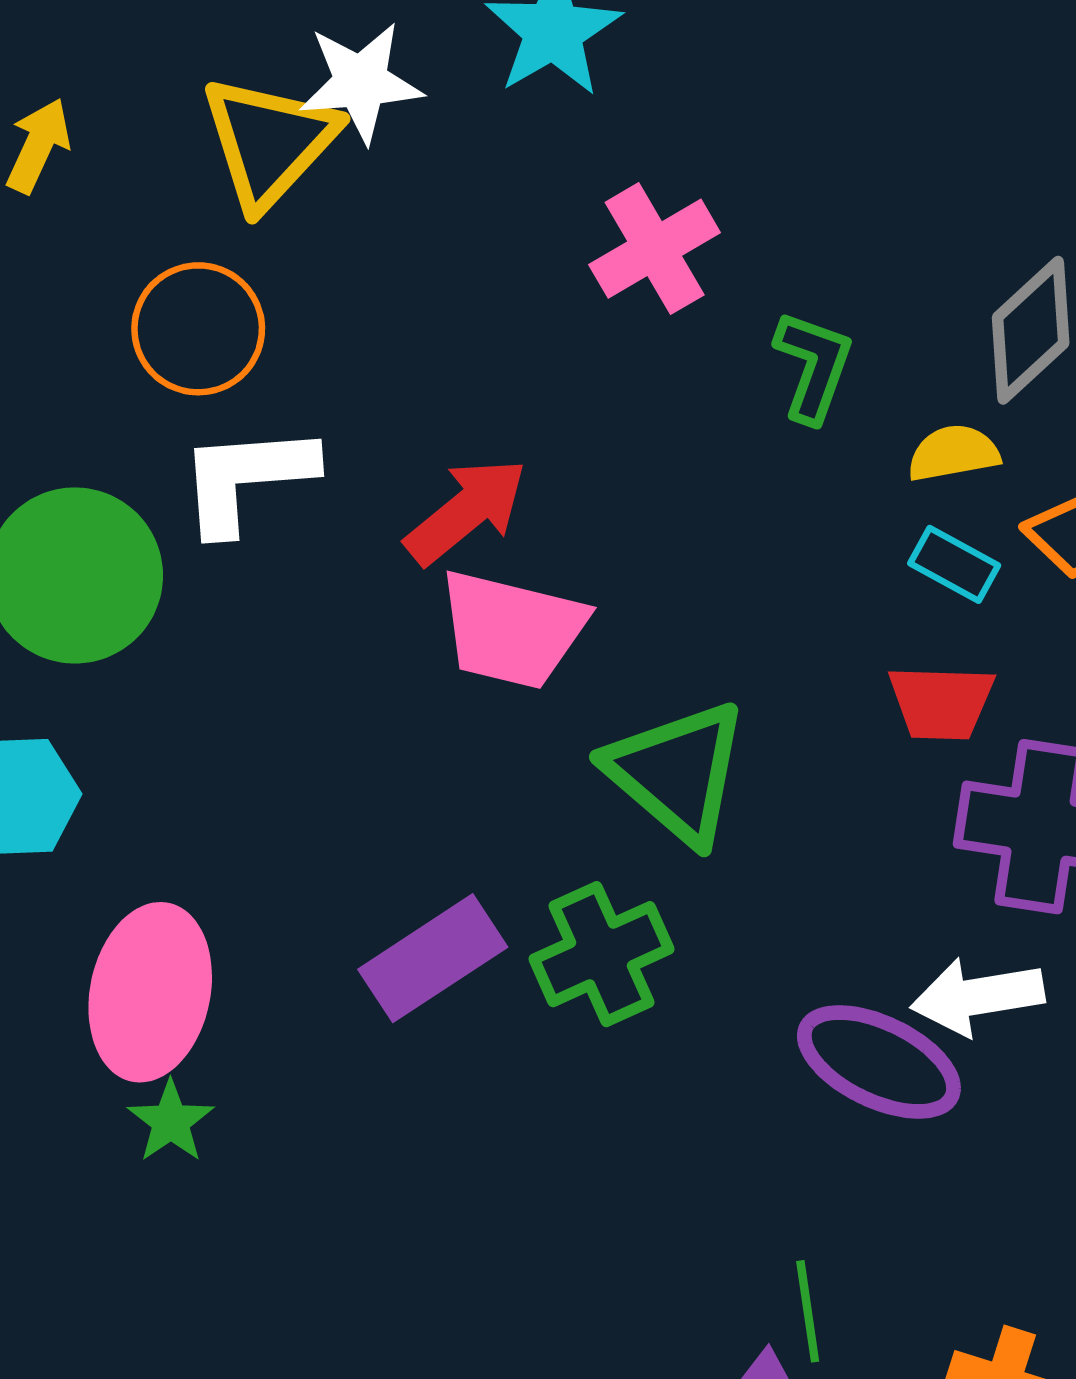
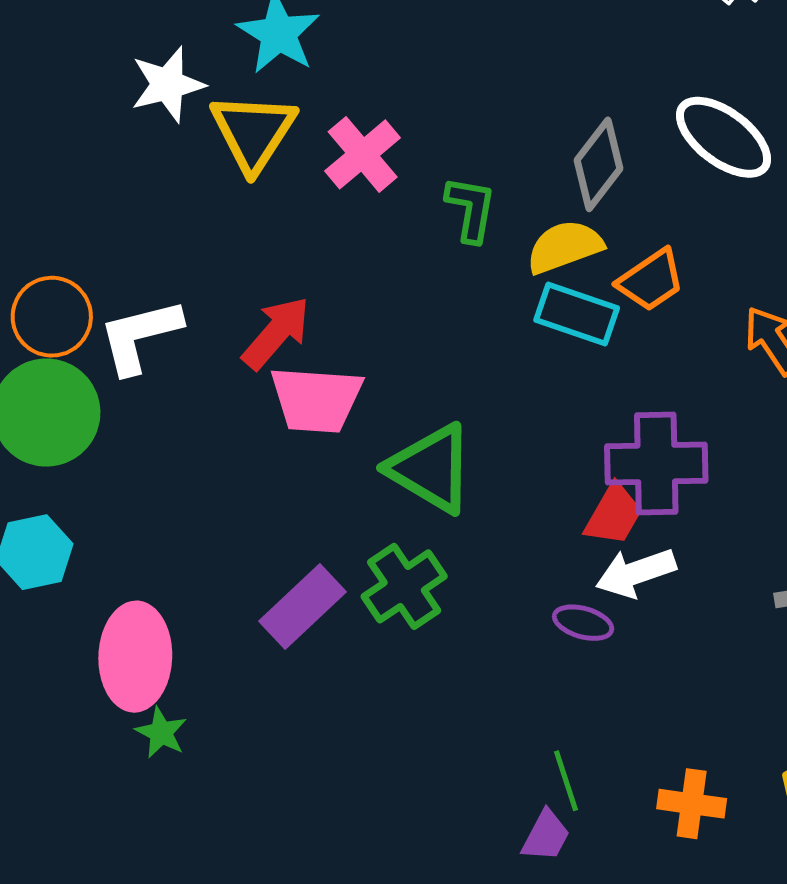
yellow triangle: (269, 142) -> (253, 132), moved
orange circle: (198, 329) -> (52, 317), moved
yellow semicircle: (953, 453) -> (565, 247), size x1.4
cyan rectangle: (954, 564) -> (577, 314), size x1.5
red trapezoid: (941, 702) -> (614, 514), moved, turned -52
purple ellipse: (879, 1062) -> (583, 623), size x0.6

